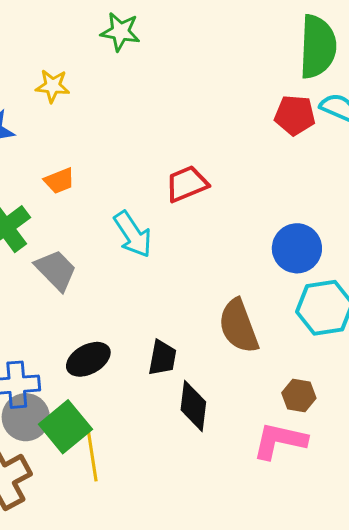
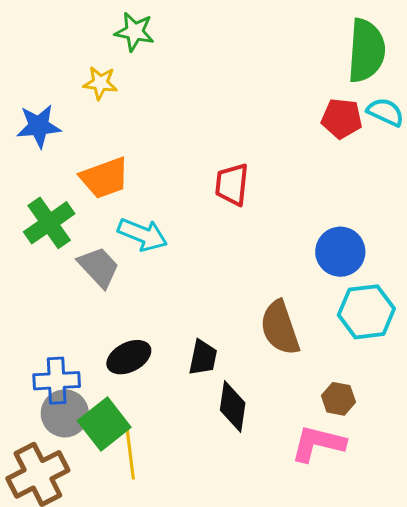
green star: (120, 32) -> (134, 32), moved
orange trapezoid: (59, 181) -> (105, 178), size x1.6
red trapezoid: (187, 184) -> (232, 184), turned -63
cyan arrow: (133, 234) -> (143, 235), moved, turned -36

